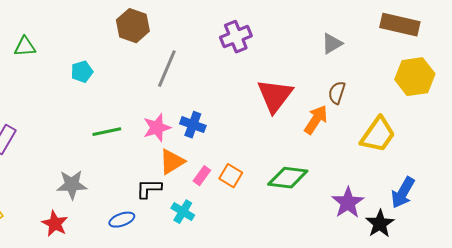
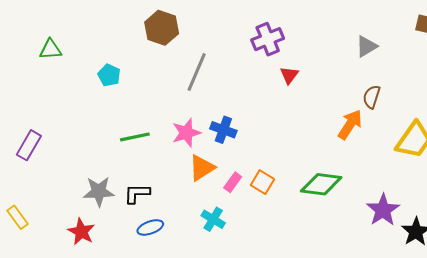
cyan pentagon: (82, 72) -> (109, 75), turned -30
red triangle: (275, 96) -> (289, 75), moved, size x0.5
black L-shape: (149, 189) -> (137, 194), moved

